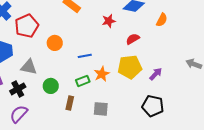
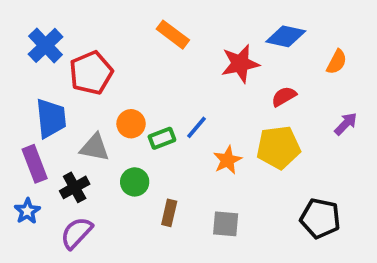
red star: (109, 21) -> (240, 64), size x1.5
orange circle: (55, 43) -> (131, 124), moved
blue line: (85, 56) -> (197, 127), turned -40
purple arrow: (156, 74) -> (346, 124), moved
green rectangle: (83, 81) -> (162, 138), moved

